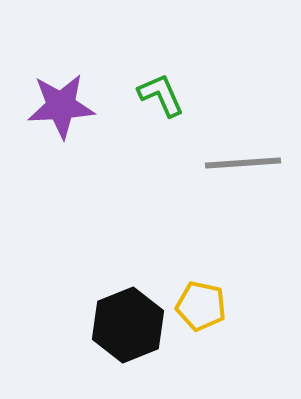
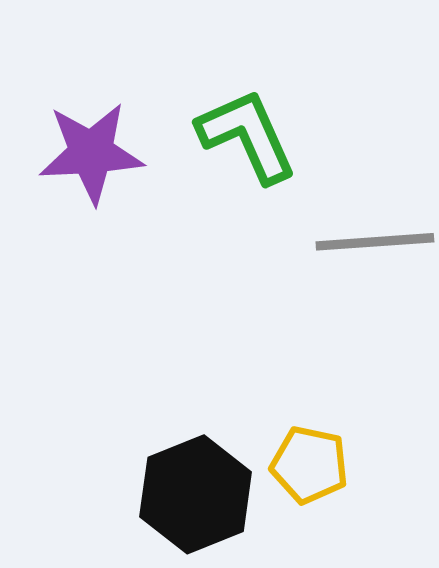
green L-shape: (161, 95) -> (247, 136), size x1.4

